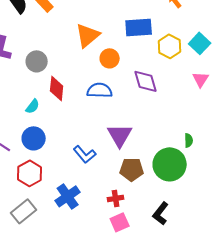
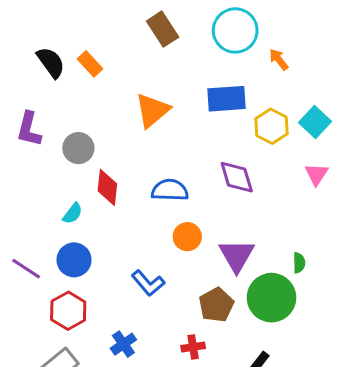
orange circle: (110, 58) -> (187, 237), moved
purple triangle: (120, 135) -> (237, 256), moved
brown pentagon: (132, 169) -> (216, 305), turned -30
blue cross: (68, 196) -> (123, 344), size x0.7

